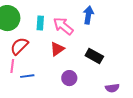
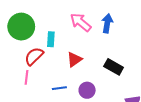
cyan rectangle: (40, 23) -> (51, 39), moved
pink arrow: (63, 26) -> (81, 22), moved
blue line: (27, 76) -> (59, 88), moved

